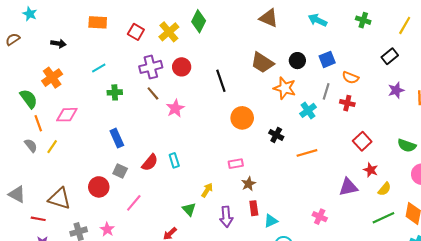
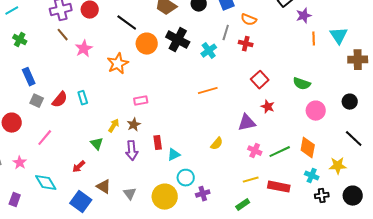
black line: (221, 81) -> (127, 23), turned -35
orange star: (285, 88) -> (118, 64), moved, turned 30
purple star: (396, 90) -> (304, 16), moved
green cross: (115, 92) -> (20, 40), moved, turned 32
orange circle: (242, 118) -> (147, 44), moved
black cross: (276, 135) -> (178, 40), moved, size x1.6
gray square: (120, 171) -> (37, 101), moved
brown star: (249, 184) -> (134, 125), moved
yellow semicircle: (384, 189) -> (217, 144), moved
pink cross: (320, 217) -> (255, 151), moved

